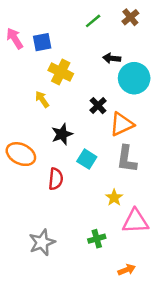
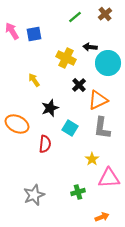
yellow cross: (61, 72) -> (66, 58), moved

